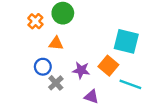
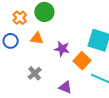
blue circle: (43, 67) -> (11, 41), moved
purple star: (81, 70) -> (62, 49), moved

